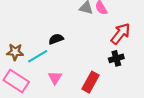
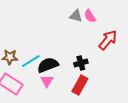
black semicircle: (56, 39) -> (48, 65), moved, size x1.5
black cross: (116, 58) -> (81, 63), moved

